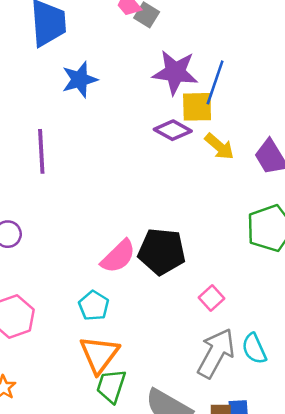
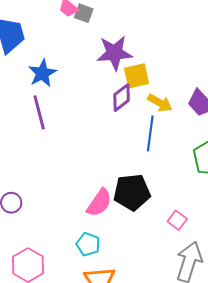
blue line: (215, 82) -> (150, 133), moved
purple diamond: (173, 130) -> (122, 98), turned -56
purple line: (41, 151) -> (39, 112), moved

